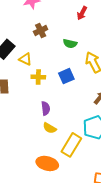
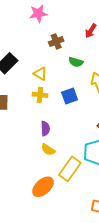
brown cross: (41, 30) -> (56, 41), moved
yellow triangle: (25, 59) -> (40, 74), moved
orange ellipse: (47, 163) -> (43, 187), turned -60

